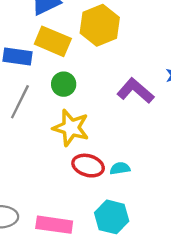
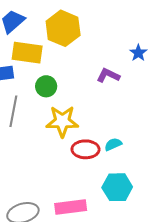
purple L-shape: (135, 91) -> (108, 75), size x0.7

